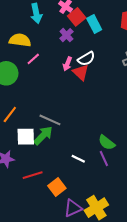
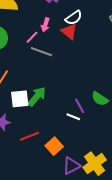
pink line: (33, 59) -> (32, 37), moved
pink arrow: (67, 64) -> (45, 25), moved
gray line: (50, 120) -> (41, 52), moved
purple line: (104, 159) -> (80, 106), moved

